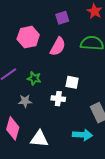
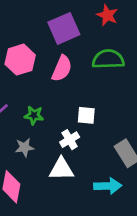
purple square: (62, 18) -> (64, 28), size x1.6
white cross: (58, 99) -> (70, 140), turned -32
white triangle: (39, 139) -> (61, 169), moved

